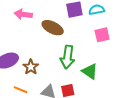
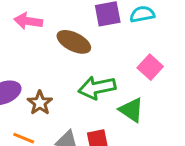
pink square: (102, 35) -> (150, 67), moved, turned -35
green arrow: (68, 57) -> (97, 88), turned 70

